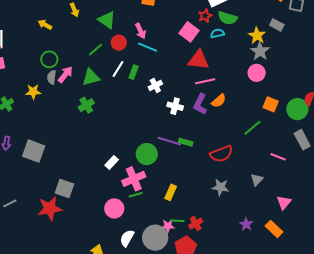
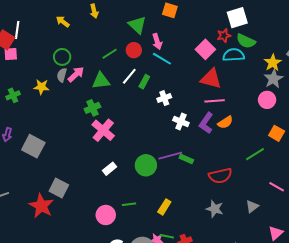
green triangle: (107, 20) -> (137, 25), moved
cyan semicircle: (217, 33) -> (234, 55), size x1.5
purple line: (169, 141) -> (170, 156), turned -40
pink cross: (134, 179) -> (103, 130), moved, turned -35
red star: (50, 208) -> (41, 206), turned 30

